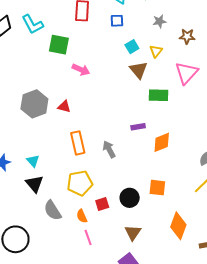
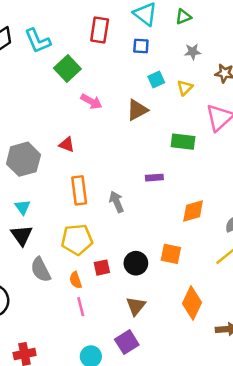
green square: (59, 45) -> (67, 69), turned 30
brown triangle: (139, 70) -> (137, 110), moved, turned 36
gray hexagon: (34, 104) -> (23, 159), moved
orange diamond: (162, 142) -> (193, 211), moved

